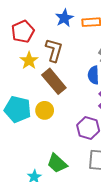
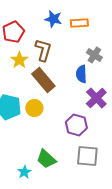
blue star: (64, 18) -> (53, 19), turned -30

